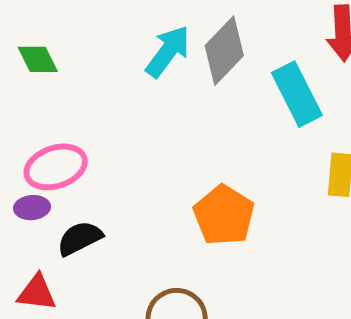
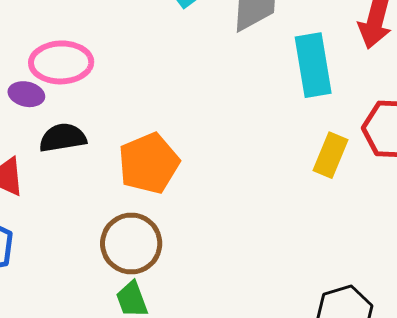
orange pentagon: (224, 215) -> (149, 163), moved

